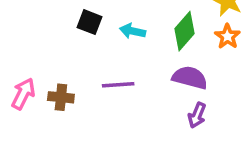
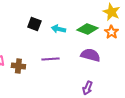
green diamond: (184, 31) -> (87, 29), turned 70
purple arrow: (197, 115) -> (87, 88), moved

